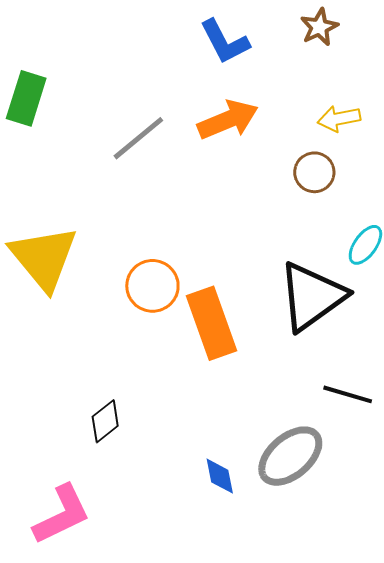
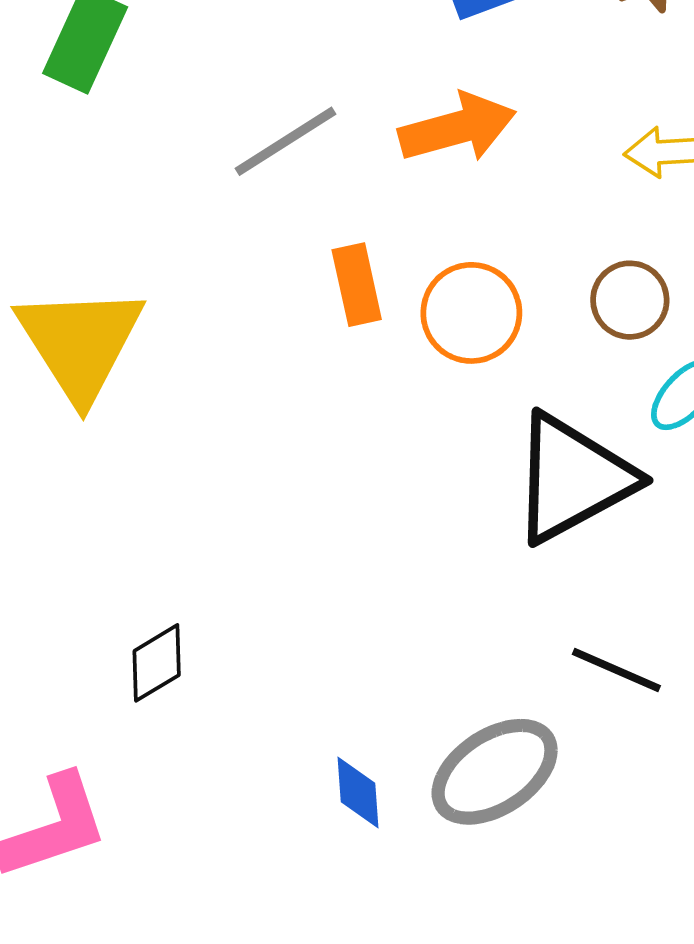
brown circle: (314, 172) -> (630, 300), moved
orange circle: (152, 286) -> (471, 313), moved
orange rectangle: (212, 323) -> (357, 285), moved, size x0.6

